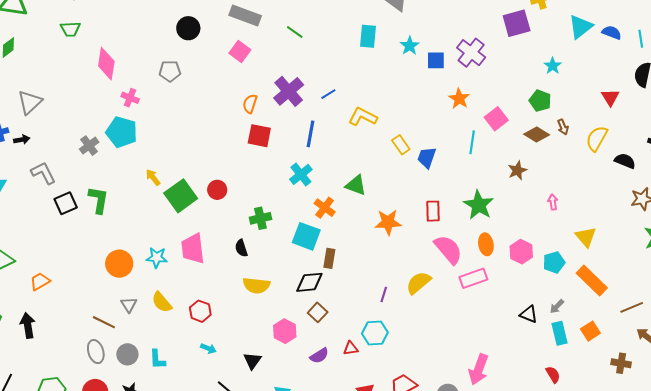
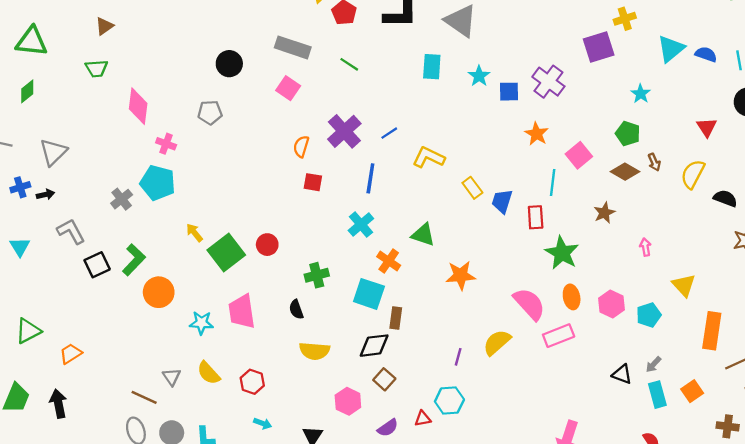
red square: (259, 136) -> (313, 182), size x0.7
green L-shape: (98, 200) -> (134, 260), turned 36
red rectangle: (433, 211) -> (536, 217), moved
orange circle: (119, 264) -> (159, 292), moved
orange rectangle: (592, 280) -> (712, 331), moved, turned 56

